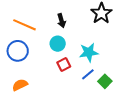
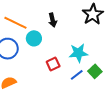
cyan circle: (58, 44) -> (34, 38), moved
green square: (105, 81) -> (95, 71), moved

